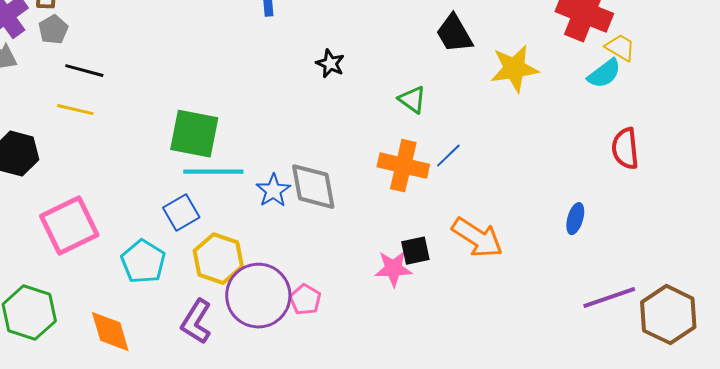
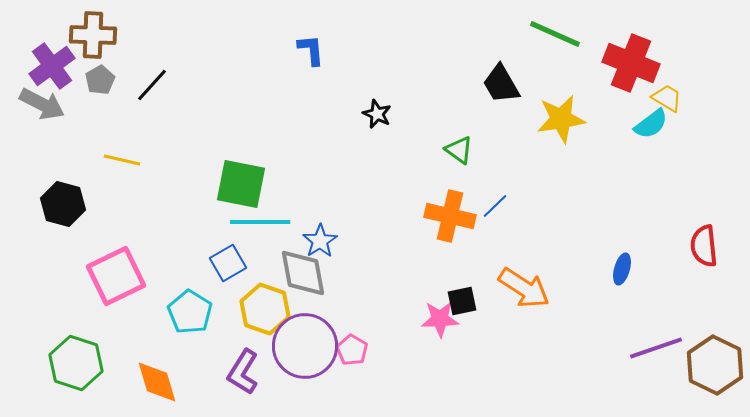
black line: (84, 71) -> (152, 85), moved, turned -63
red semicircle: (625, 149) -> (704, 246), moved
gray diamond: (313, 187) -> (303, 273), moved

